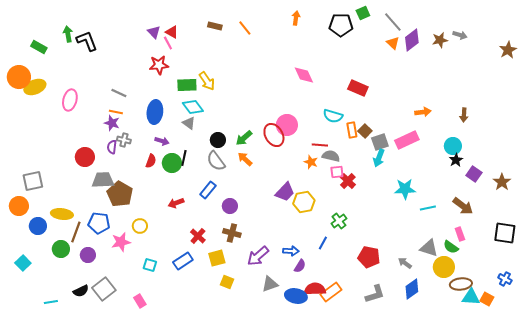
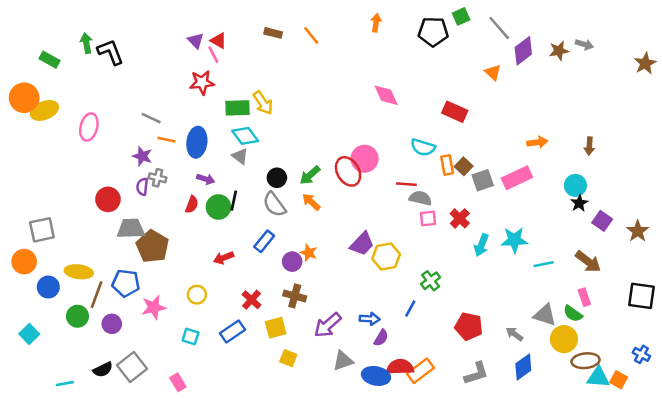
orange triangle: (393, 43) -> (493, 72), moved
orange line: (116, 112) -> (166, 140), moved
cyan arrow: (379, 158) -> (481, 245), moved
orange star: (311, 162) -> (309, 253), moved
red cross: (348, 181) -> (460, 218), moved
yellow circle: (140, 226) -> (197, 295), moved

